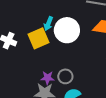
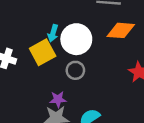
gray circle: (65, 76) -> (75, 70), moved

